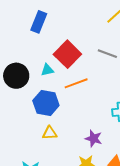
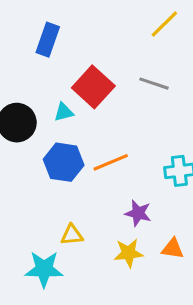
orange line: (76, 83) -> (111, 162), moved
yellow triangle: (50, 133) -> (72, 235), moved

